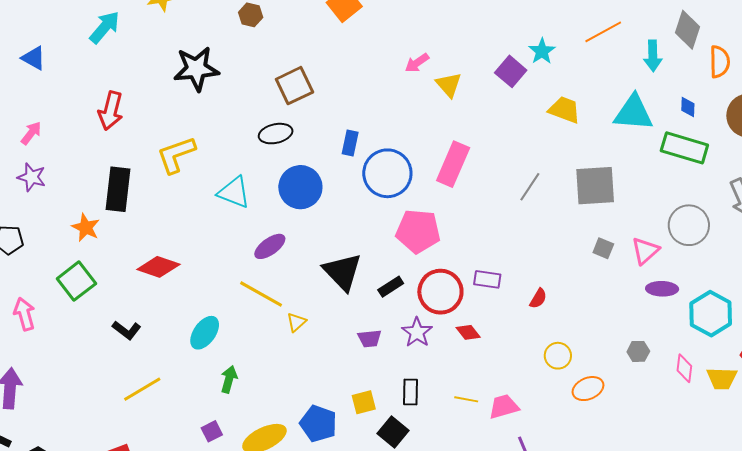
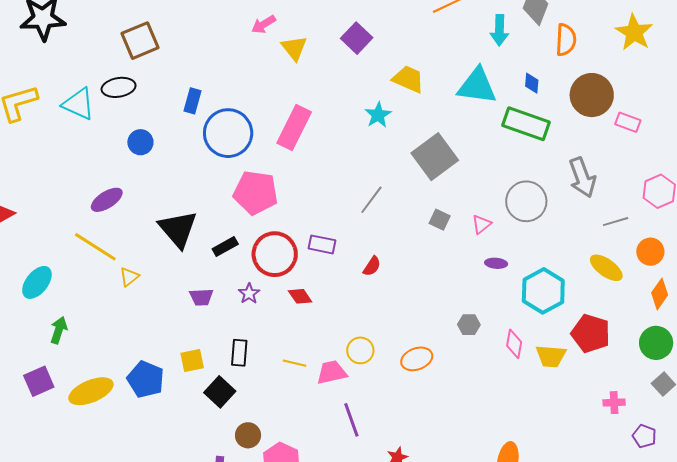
cyan star: (542, 51) -> (378, 115), moved
gray square: (595, 186) -> (435, 157), turned -36
blue circle: (300, 187) -> (140, 142), size x0.6
gray line: (530, 187) -> (371, 200), moved
cyan triangle: (234, 192) -> (78, 104), moved
pink triangle: (645, 251) -> (481, 224), size x0.7
purple ellipse: (662, 289) -> (496, 263), size x0.7
purple star: (417, 332) -> (249, 293), size x0.7
yellow circle: (558, 356) -> (360, 350), moved
purple square: (212, 431) -> (39, 381), size x1.4

